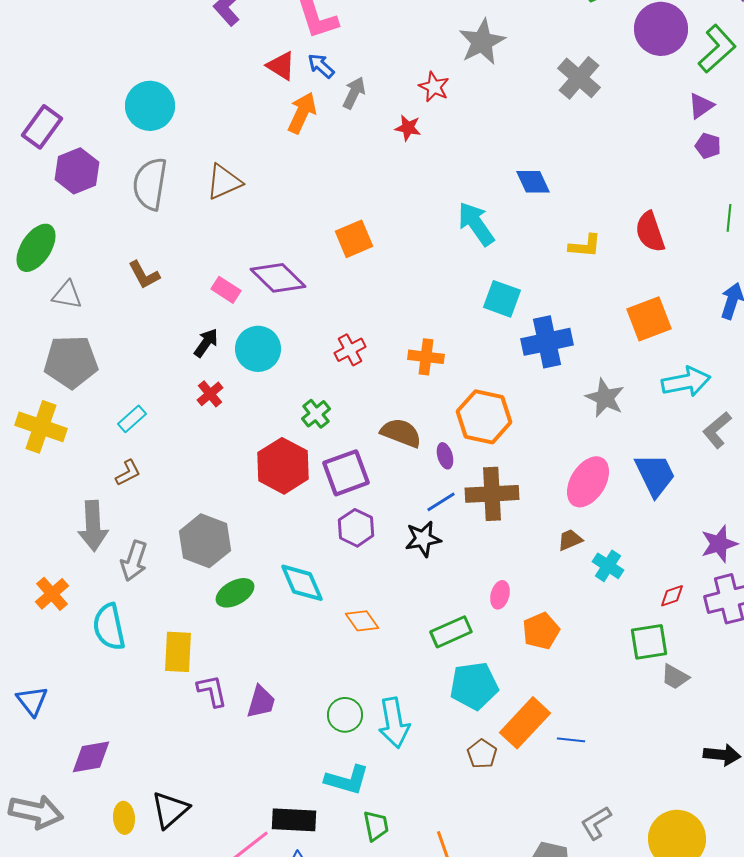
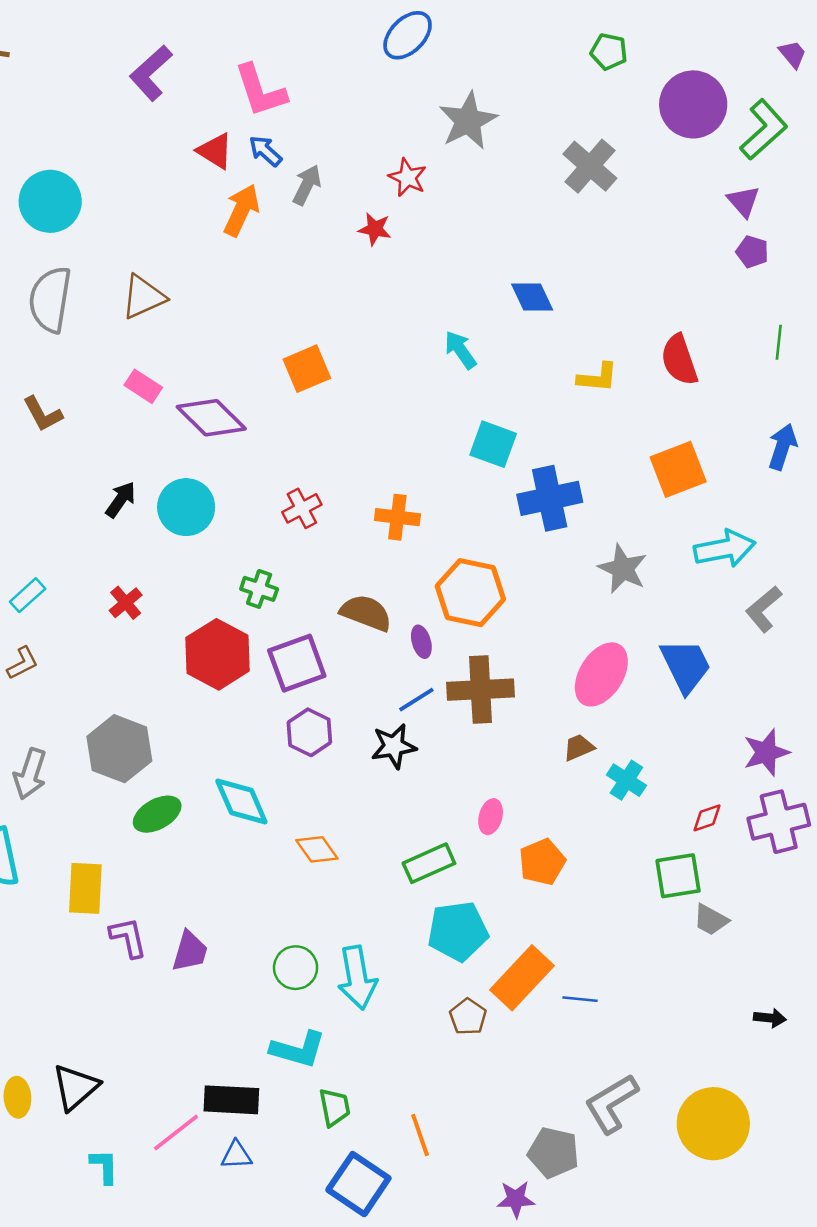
purple triangle: (701, 106) -> (743, 201), turned -36
cyan arrow: (476, 224) -> (460, 350), size x0.7
pink rectangle: (226, 290) -> (143, 386), moved
red cross: (210, 394) -> (126, 603), moved
green cross: (316, 414) -> (259, 589), turned -32
black arrow: (722, 755) -> (770, 1018), size x0.7
gray L-shape: (596, 823) -> (611, 1104), size x1.4

